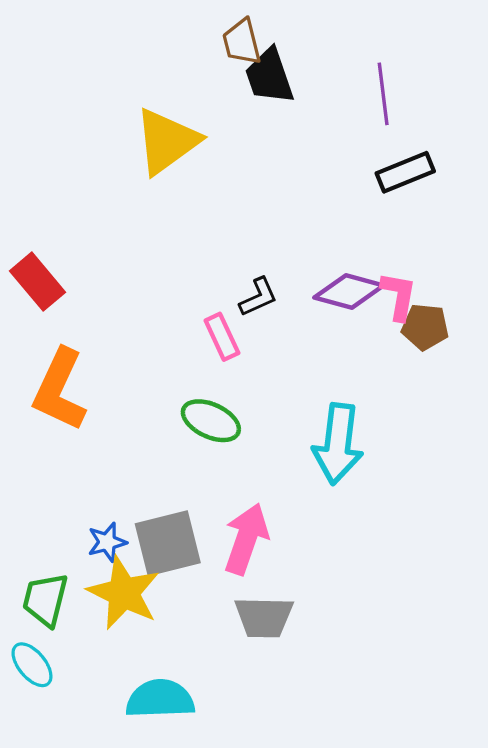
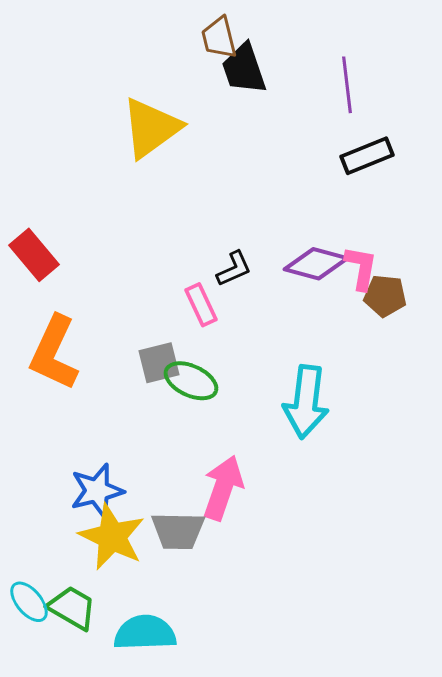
blue star: (107, 542) -> (97, 491), size x1.5
gray square: (168, 543) -> (159, 363), moved, size x0.7
green trapezoid: (45, 600) -> (72, 608), moved, turned 106
gray trapezoid: (264, 617) -> (178, 531), moved

